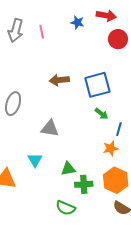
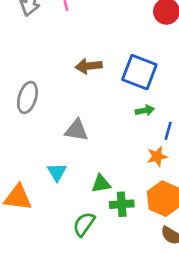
blue square: (97, 85) -> (139, 72), turned 36
green arrow: (101, 114) -> (145, 110), turned -48
green semicircle: (66, 208) -> (84, 224), moved, turned 102

